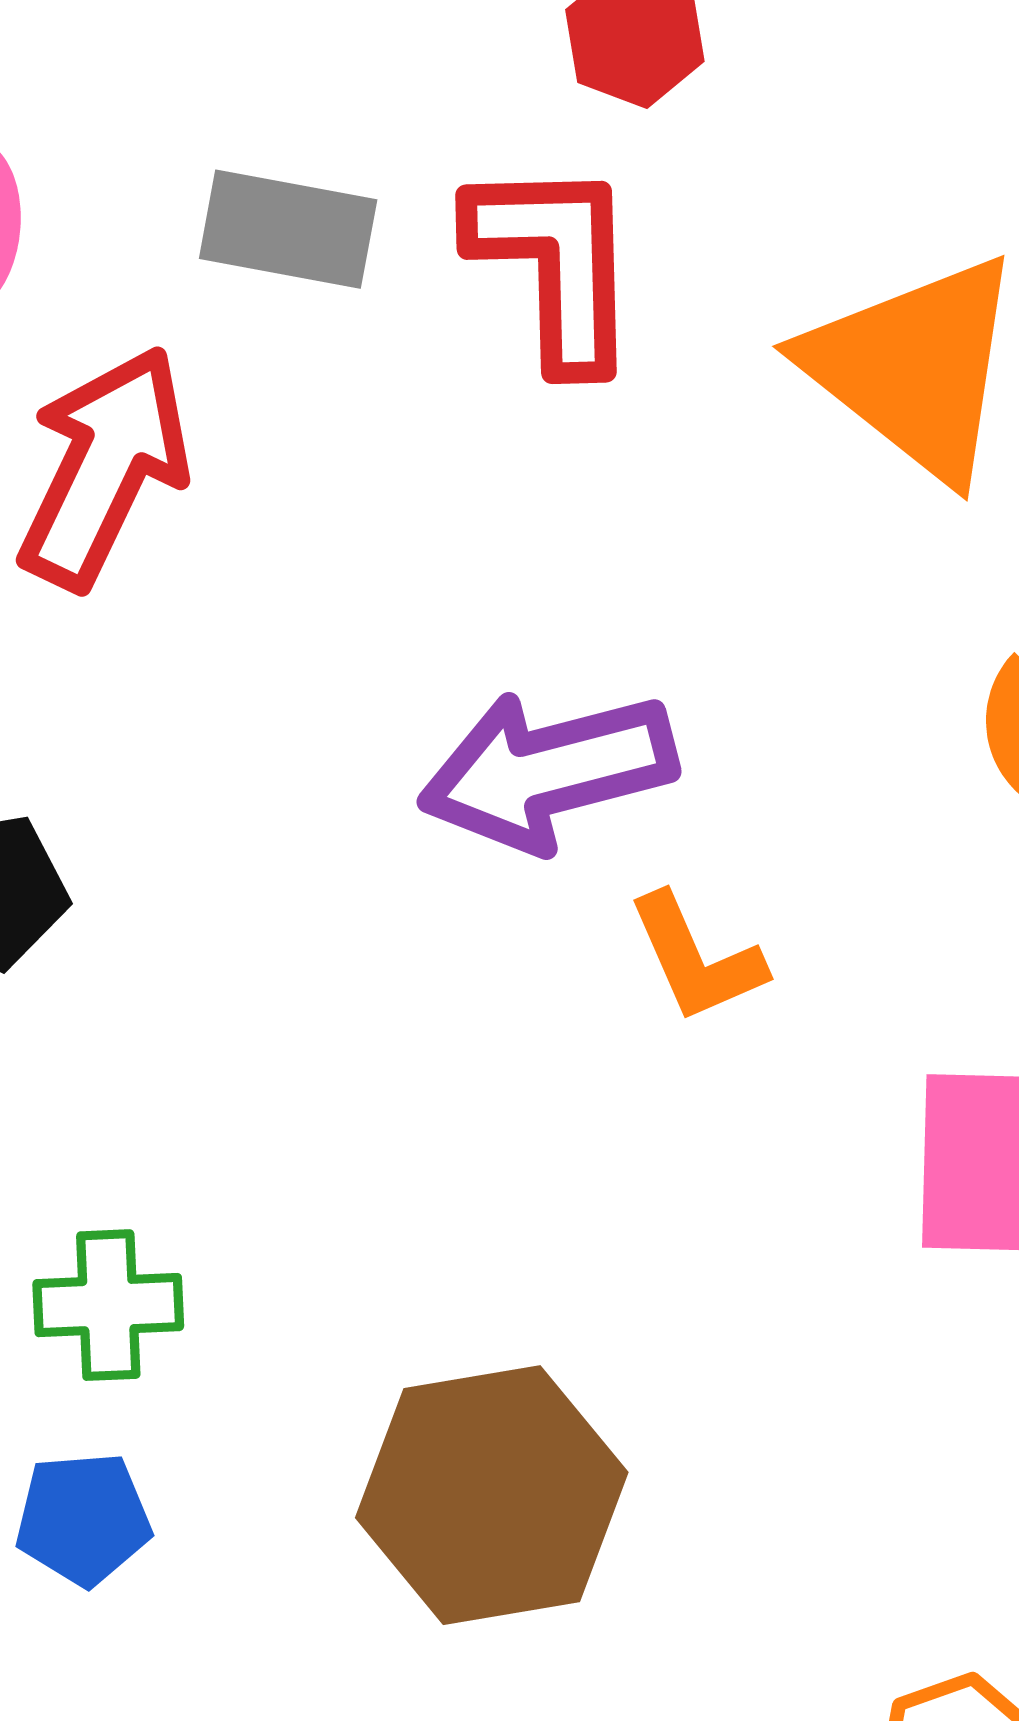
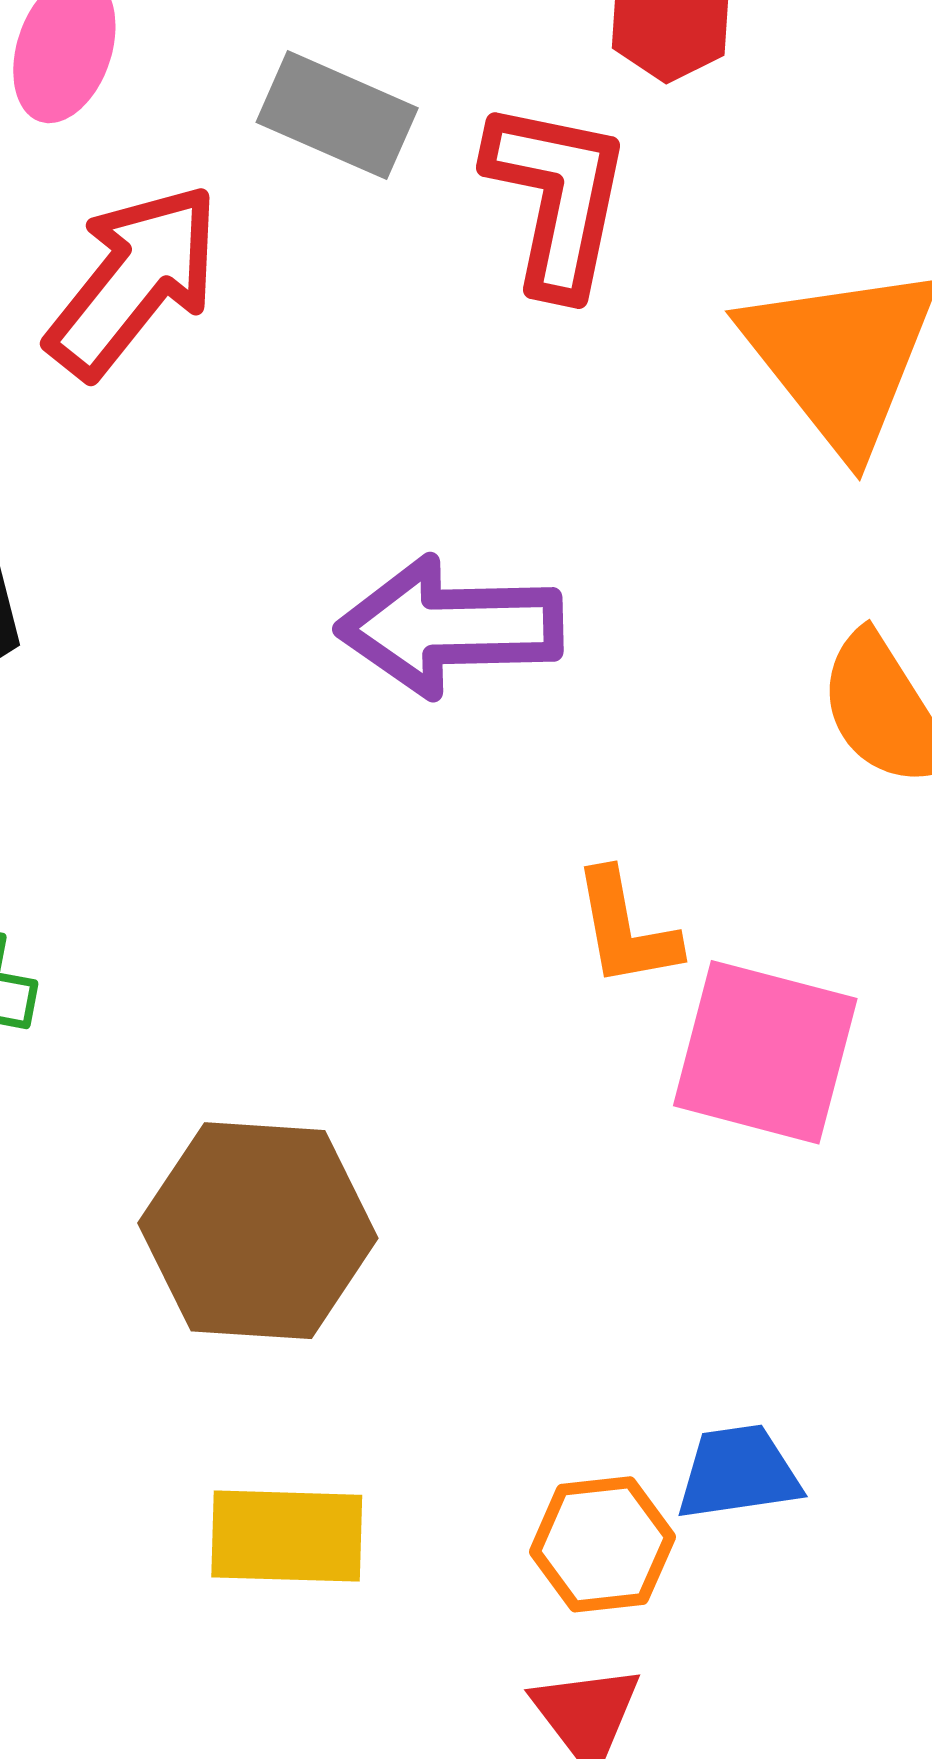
orange L-shape: (696, 958) -> (626, 929), moved

